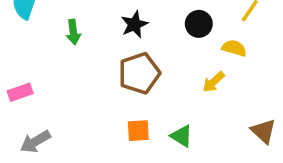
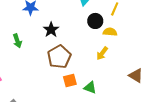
black circle: (199, 24) -> (95, 21), moved
orange square: (138, 131) -> (70, 80), moved

